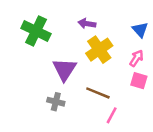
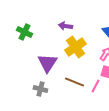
green cross: (36, 31) -> (24, 32), size x0.7
pink line: (112, 115) -> (95, 86), moved

